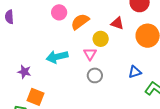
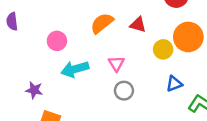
pink circle: (59, 12) -> (57, 41), moved
red triangle: (117, 23) -> (138, 25), moved
yellow circle: (101, 39) -> (163, 49), moved

